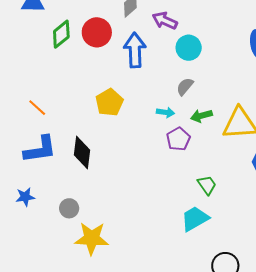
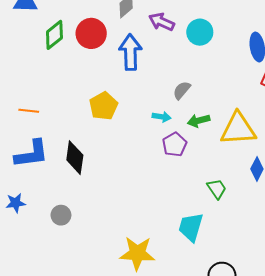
cyan circle: (189, 48) -> (200, 32), moved
orange line: (37, 108) -> (29, 111), turned -36
green trapezoid: (207, 185) -> (217, 189), moved
cyan trapezoid: (195, 219) -> (191, 227), turned -44
yellow star: (92, 238) -> (137, 253), moved

